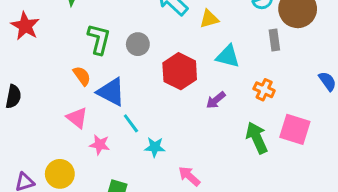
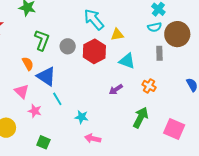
red hexagon: (180, 71) -> (94, 51), moved
pink square: (295, 129) -> (174, 129), moved
green arrow: (257, 138) -> (141, 118), turned 45
cyan star: (155, 147) -> (82, 117), moved
pink arrow: (189, 176) -> (93, 138), turned -35

